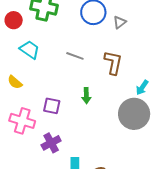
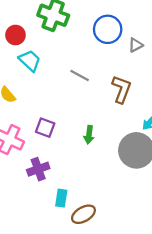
red circle: (14, 20) -> (15, 35), moved
green arrow: (86, 96) -> (89, 135), moved

